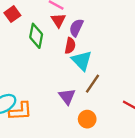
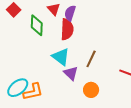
red semicircle: (70, 46) -> (67, 29), size x1.5
cyan triangle: (82, 61) -> (61, 57), moved

